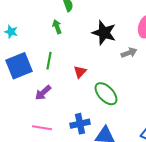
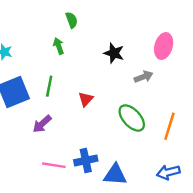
black star: (104, 33) -> (114, 53), size x0.7
green ellipse: (106, 94) -> (132, 118), moved
pink line: (42, 128) -> (54, 165), moved

